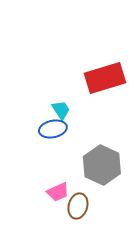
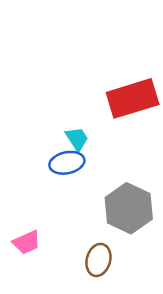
pink trapezoid: (58, 192) -> (27, 242), moved

